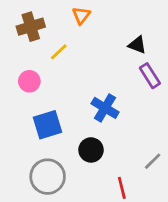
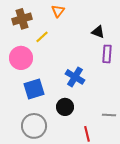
purple rectangle: (150, 76) -> (107, 54), turned 36
pink circle: (29, 81) -> (21, 58), size x1.5
gray line: (153, 161) -> (109, 115), turned 48

